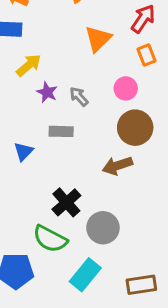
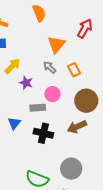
orange rectangle: (146, 55) -> (74, 70), moved
pink circle: (126, 88) -> (52, 94), moved
gray arrow: (79, 96) -> (50, 67), moved
black cross: (66, 202) -> (43, 133), moved, turned -30

